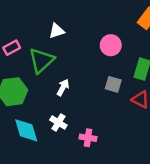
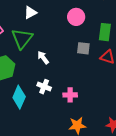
white arrow: (63, 87) -> (43, 58), turned -56
cyan diamond: (26, 130) -> (19, 97), turned 50

